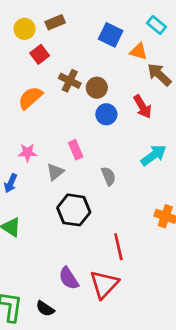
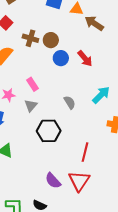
red arrow: (142, 107) -> (85, 58), moved
pink rectangle: (76, 150) -> (32, 84), moved
cyan arrow: (154, 155) -> (101, 95), moved
red line: (118, 247) -> (85, 152), turned 36

